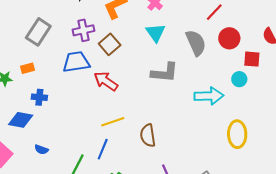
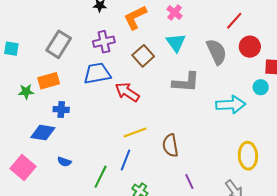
brown square: (110, 44) -> (143, 56), moved
orange rectangle: (28, 68) -> (49, 81), size x1.5
yellow ellipse: (237, 134) -> (248, 156), moved

